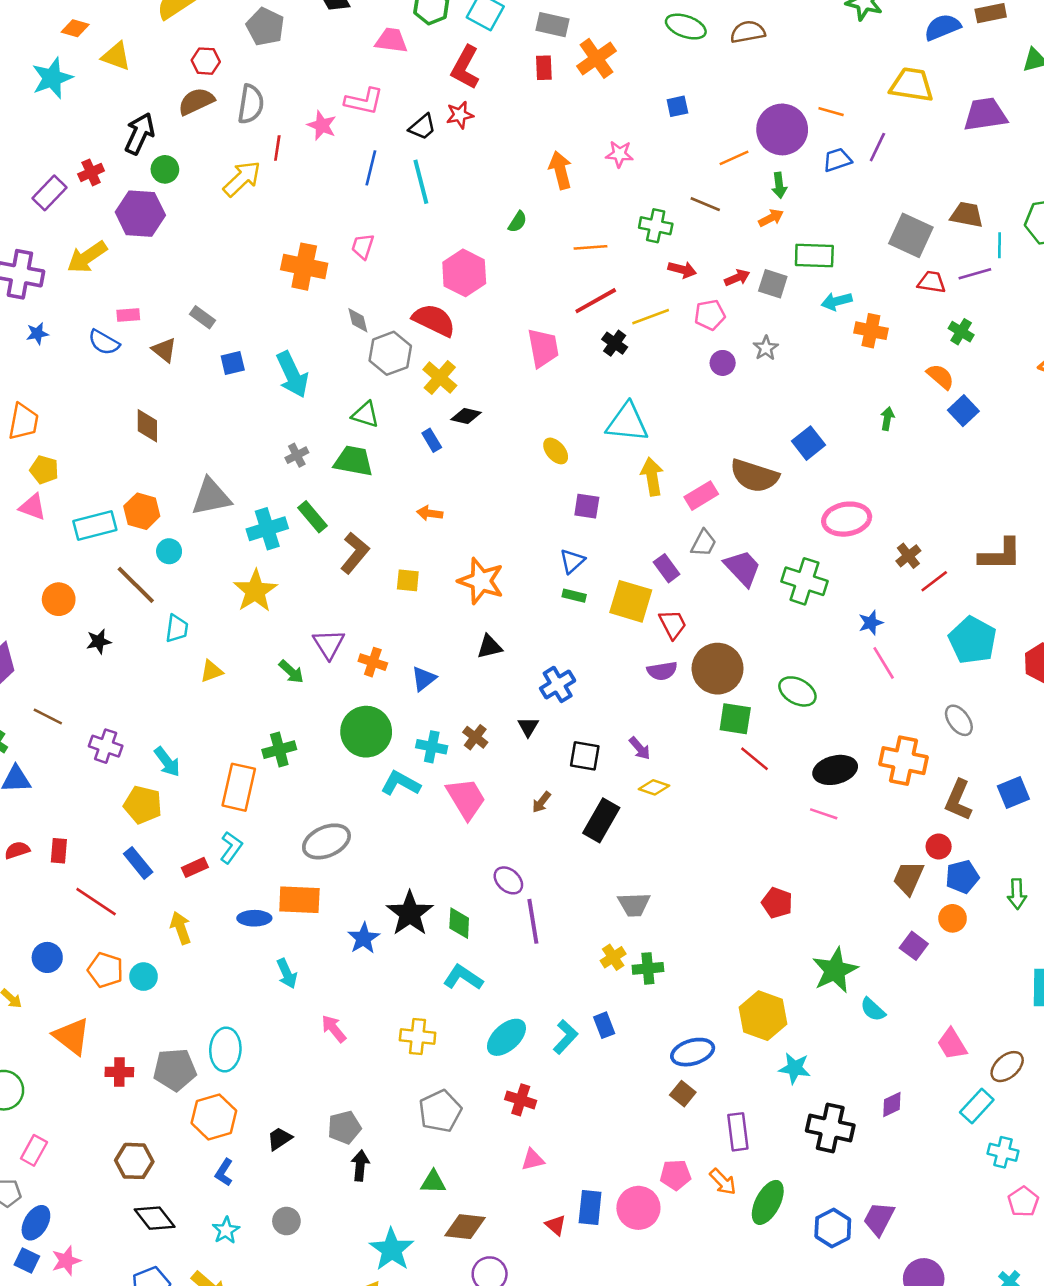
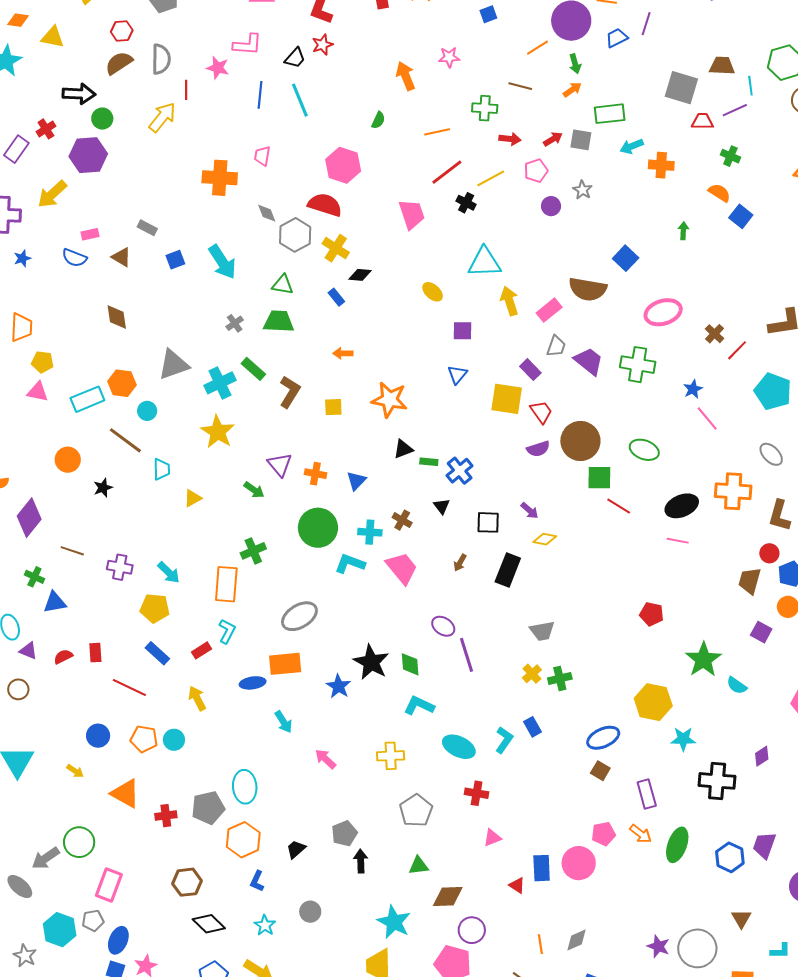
black arrow: (140, 134) -> (79, 94), turned 76
green rectangle: (574, 596) -> (429, 462), moved
cyan ellipse: (506, 1037) -> (459, 747), turned 76
pink rectangle: (34, 1150) -> (109, 885), size x1.4

